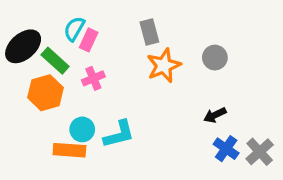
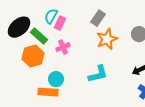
gray rectangle: (149, 32) -> (98, 18), turned 49
cyan L-shape: (119, 134) -> (98, 74), moved

